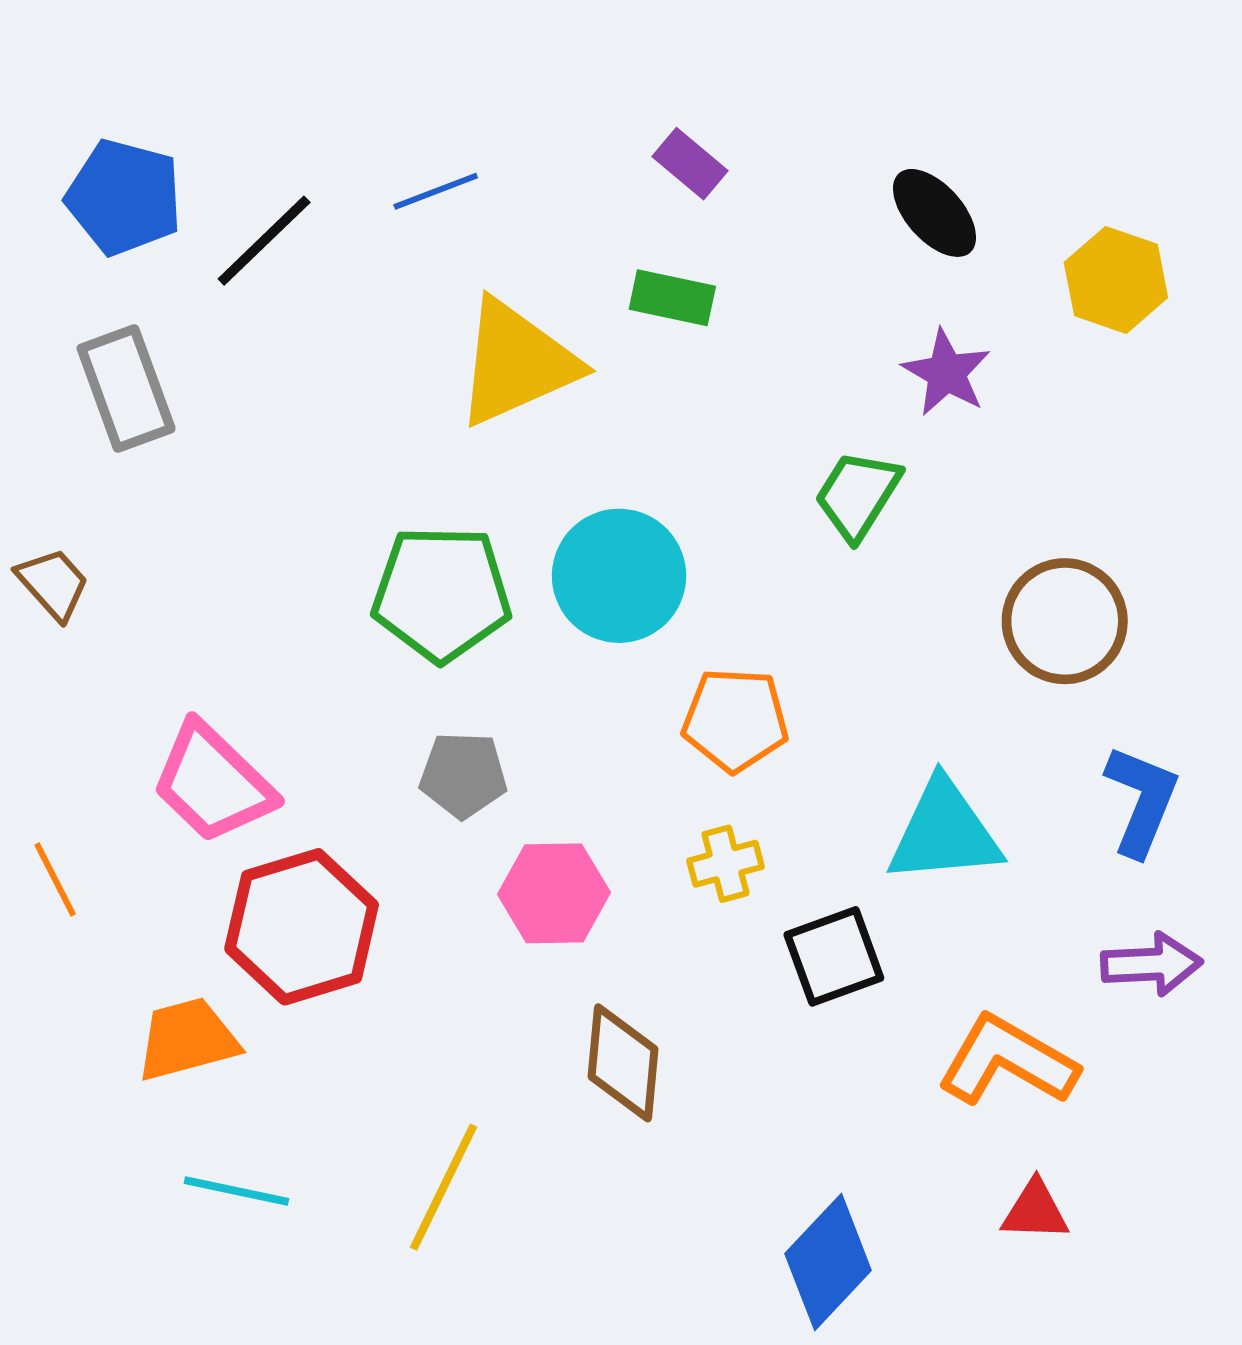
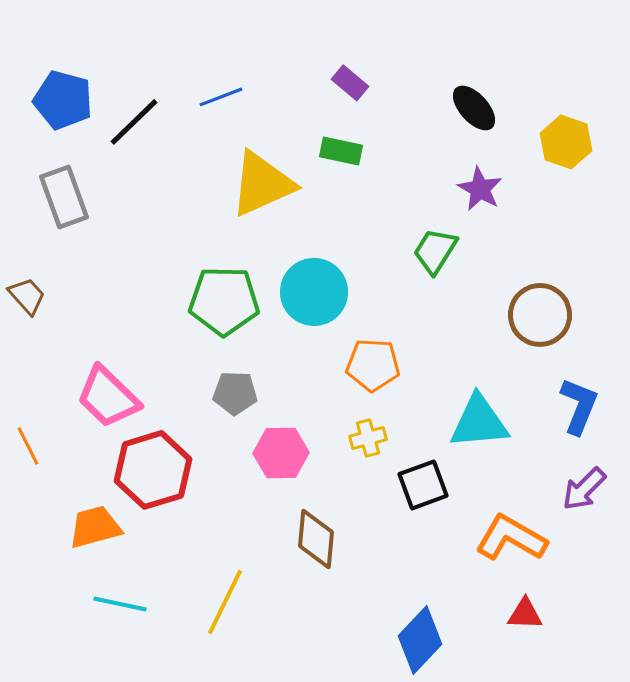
purple arrow: (1151, 964) -> (584, 489), turned 138

